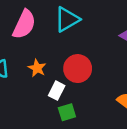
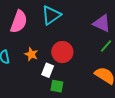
green square: (67, 112) -> (57, 86), turned 32

